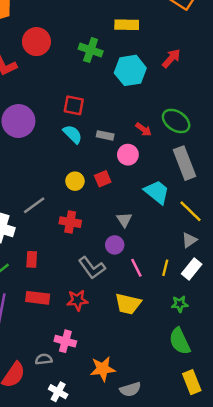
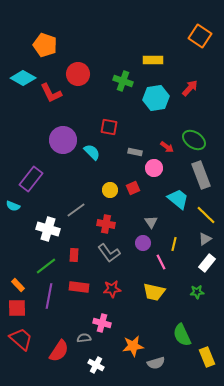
cyan semicircle: (73, 134) -> (92, 152), moved
gray L-shape: (92, 268) -> (109, 253), moved
yellow line: (165, 268) -> (174, 244), moved
green semicircle: (180, 341) -> (182, 335), moved

